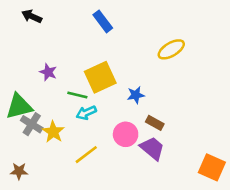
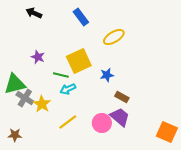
black arrow: (32, 16) -> (34, 13), moved
yellow ellipse: (171, 49) -> (114, 37), moved
pink circle: (126, 134) -> (102, 123), moved

